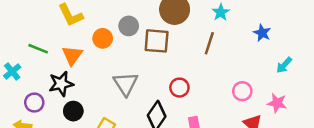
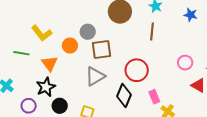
brown square: (157, 41) -> (101, 50), moved
green line: (38, 49) -> (21, 53), moved
gray triangle: (126, 84) -> (95, 76), turned 45
red circle: (179, 88) -> (137, 70), size x1.5

